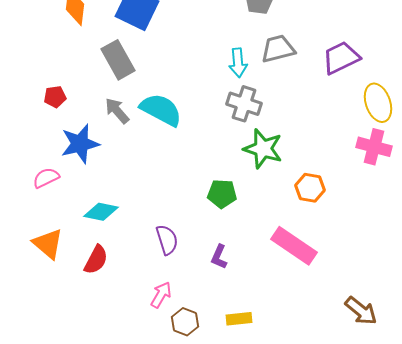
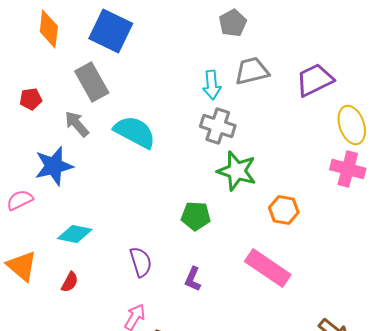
red pentagon: (55, 97) -> (31, 99), moved
gray arrow: (117, 111) -> (77, 124), moved
red semicircle: (96, 260) -> (70, 282), size x0.7

